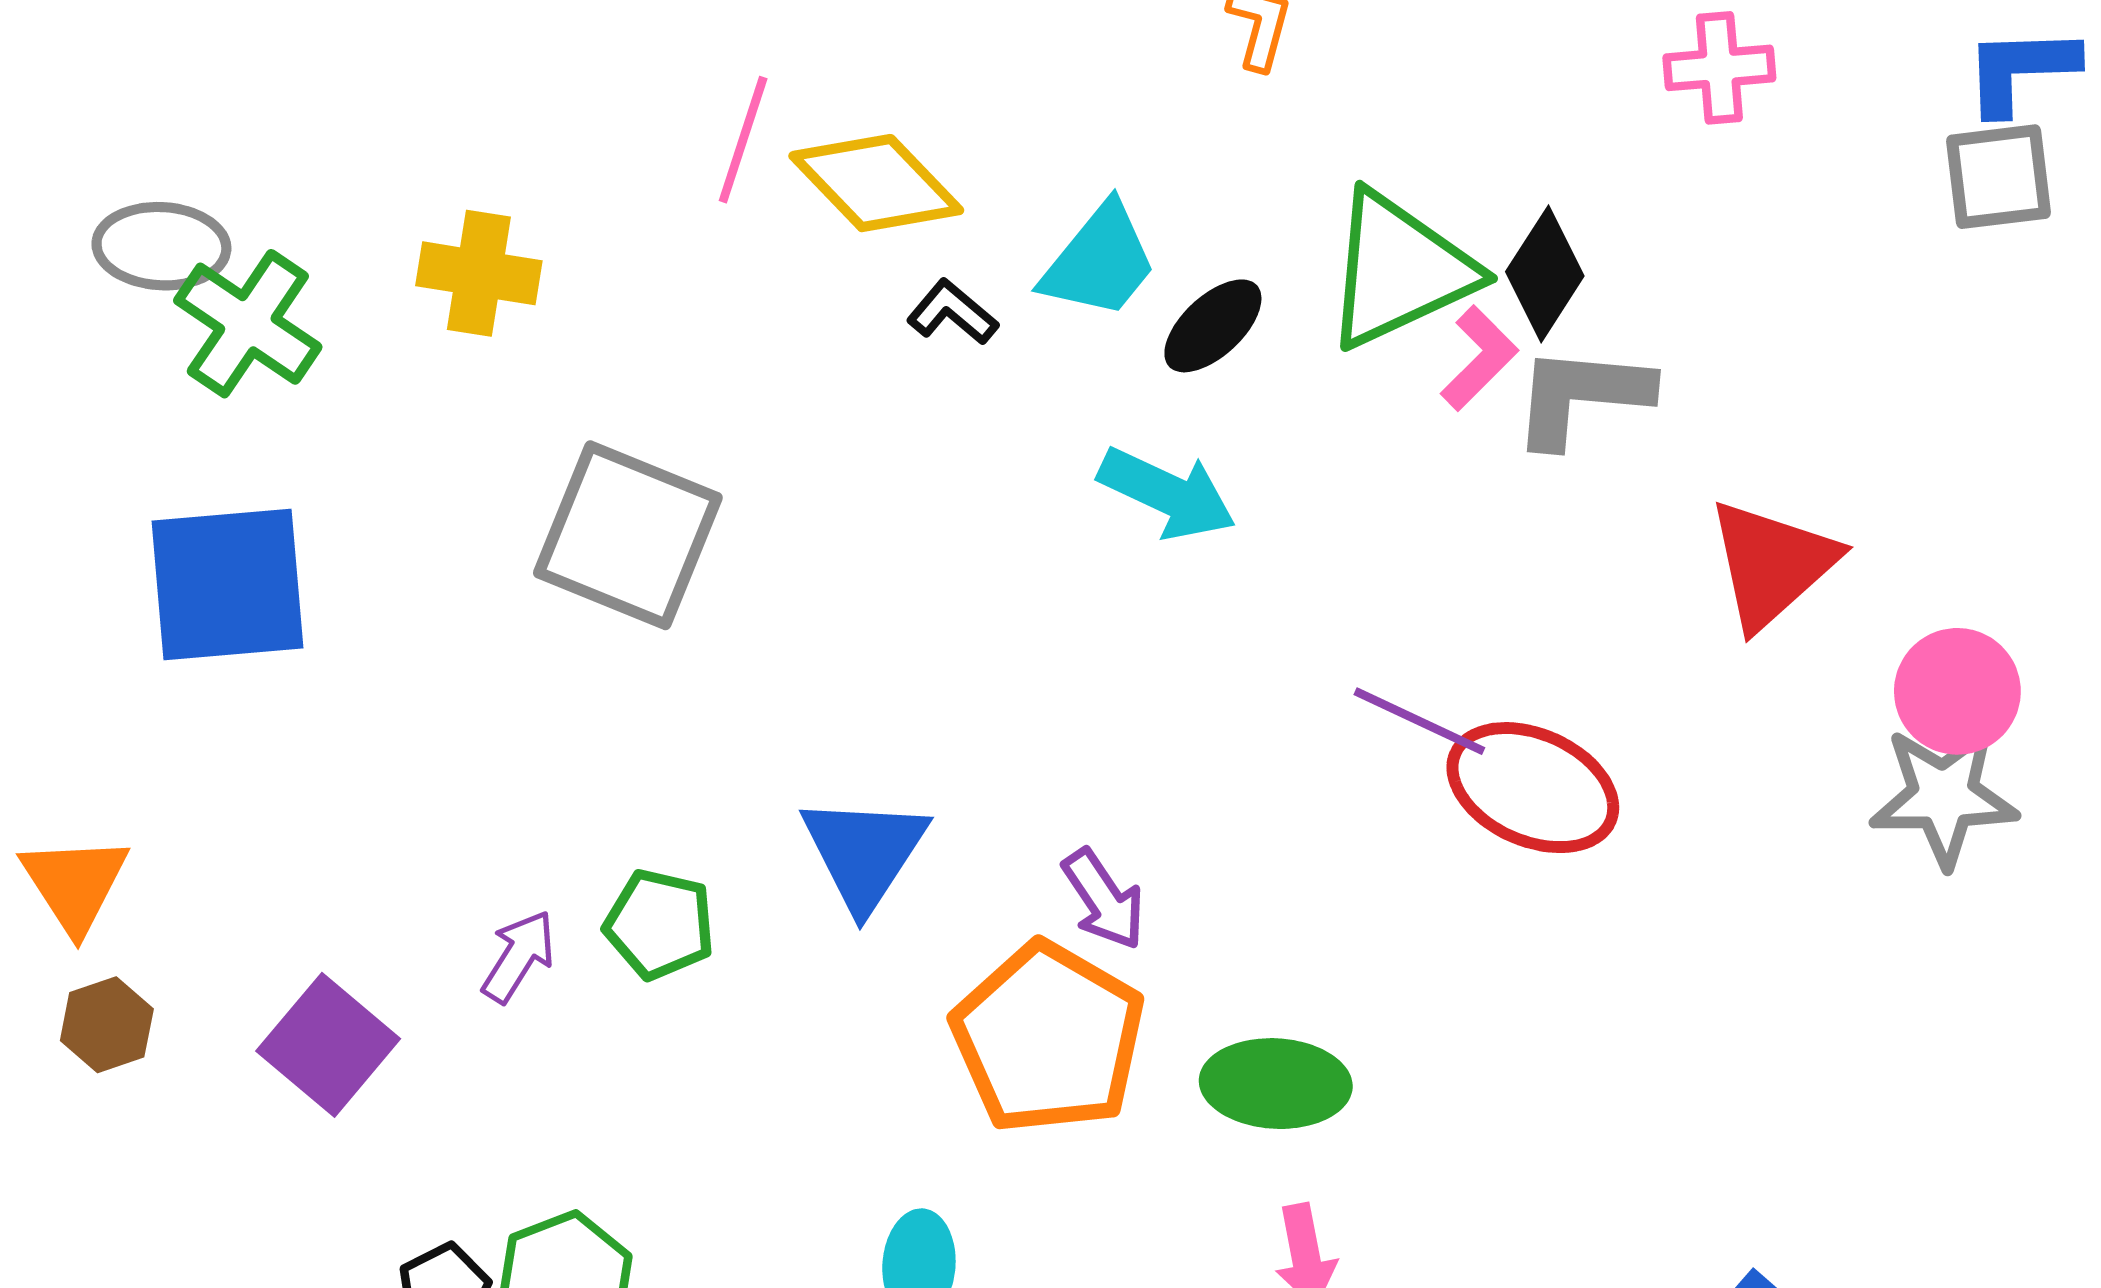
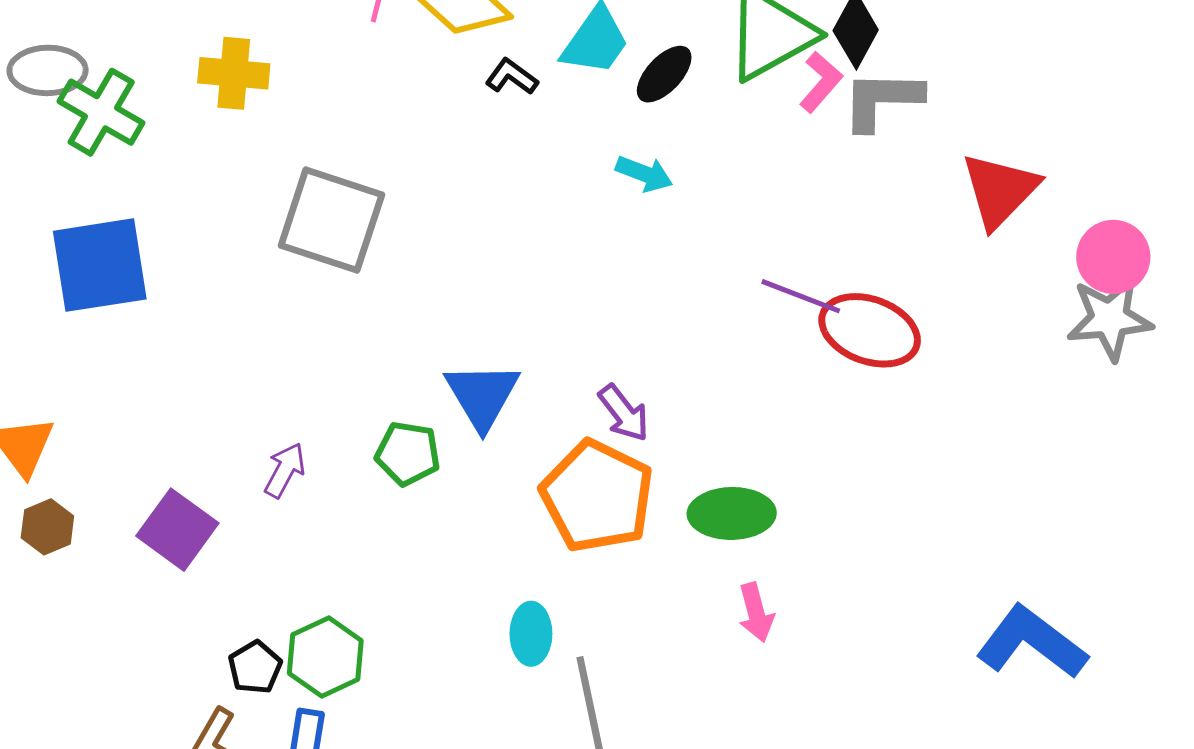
cyan arrow: (1167, 493) -> (644, 174), size x0.7
green pentagon: (660, 924) -> (408, 453), moved

